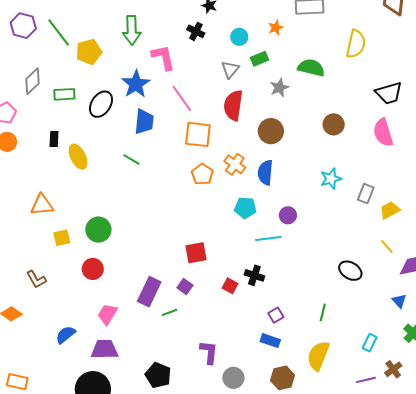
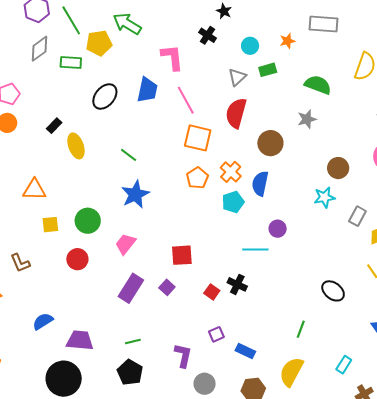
green arrow: (132, 30) -> (127, 24), moved, turned 116
gray diamond: (33, 81) -> (40, 49), moved
blue star: (136, 84) -> (135, 194), moved
gray star: (279, 88) -> (307, 119), moved
green rectangle: (64, 94) -> (71, 62), moved
blue trapezoid: (144, 122) -> (147, 90), moved
brown circle: (334, 124) -> (338, 168), moved
black rectangle: (54, 139) -> (54, 126), turned 35
cyan pentagon: (245, 208) -> (233, 202), moved, turned -30
green line: (169, 312) -> (133, 342), moved
pink trapezoid: (107, 314) -> (125, 244), moved
purple square: (276, 315) -> (216, 334), moved

